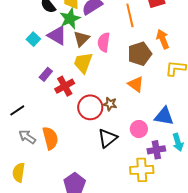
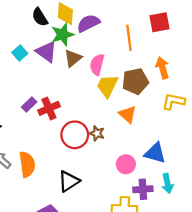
yellow trapezoid: (83, 63) -> (107, 86), moved
purple rectangle: (46, 74) -> (29, 104), moved
black triangle: (107, 138) -> (69, 181), moved

